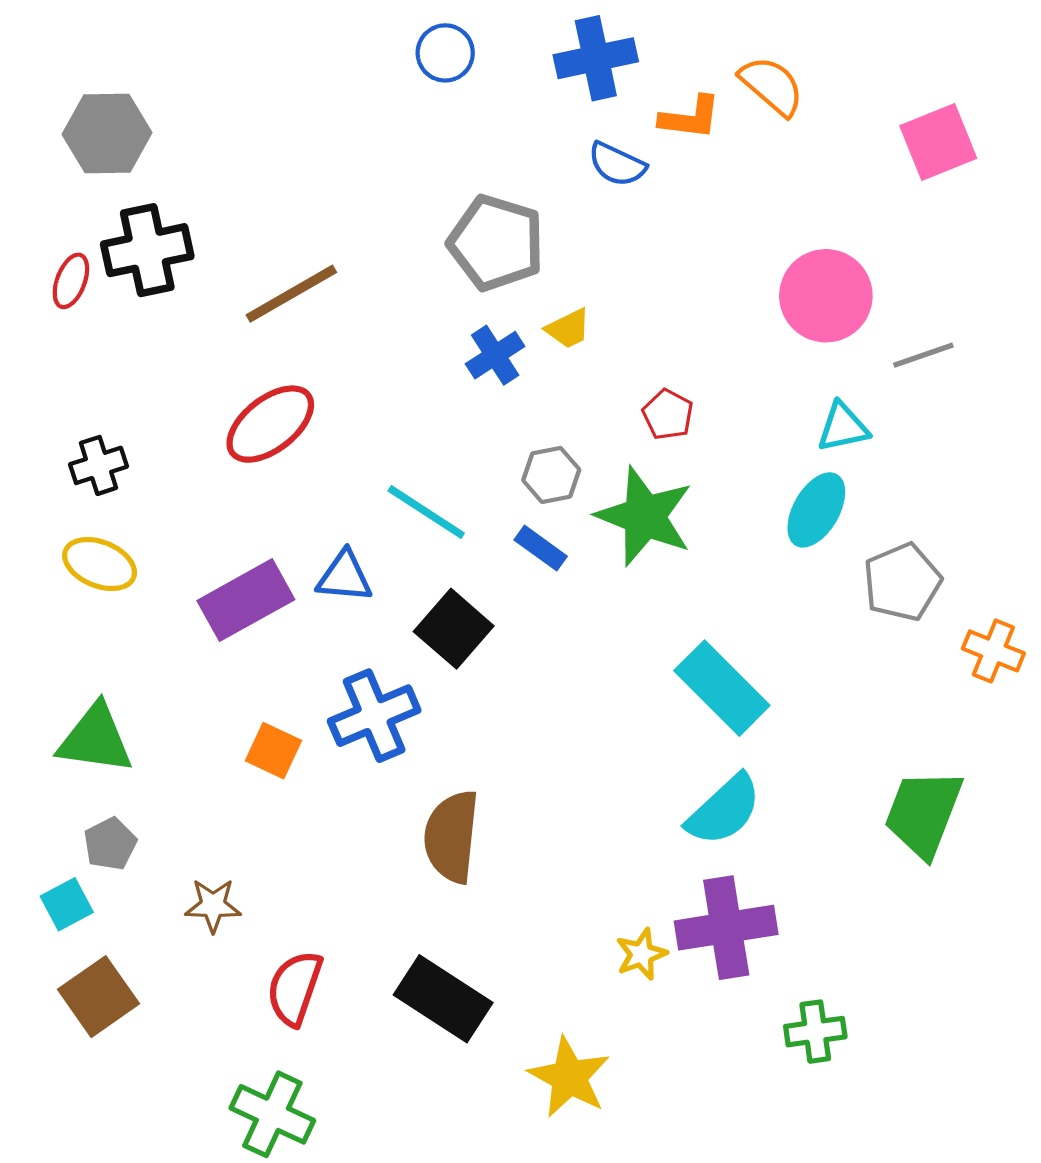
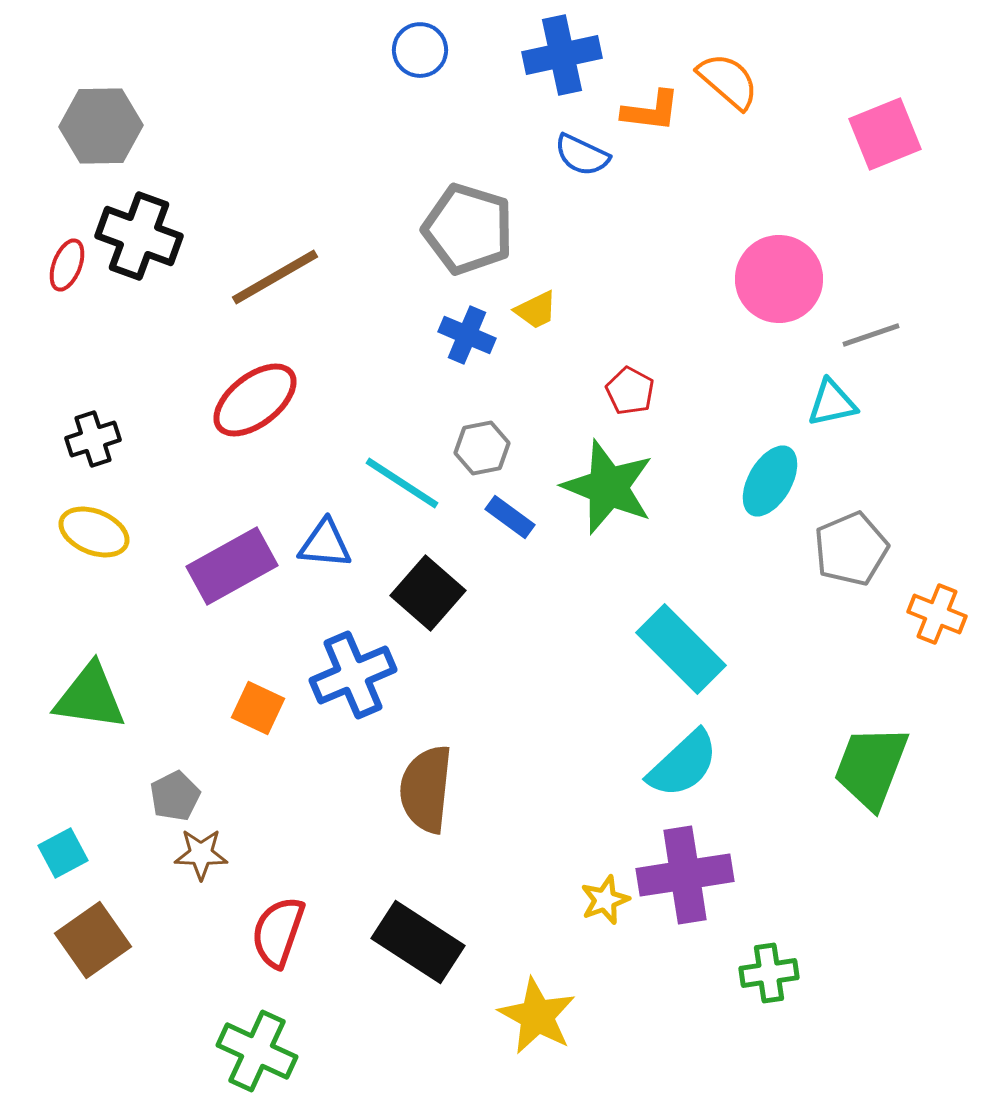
black cross: (147, 250) -> (139, 236), turned 32
blue cross: (495, 355) -> (467, 335), turned -34
cyan triangle: (843, 427) -> (832, 403), moved
gray hexagon: (551, 475) -> (482, 448), moved
gray pentagon: (110, 844) -> (175, 796), moved

